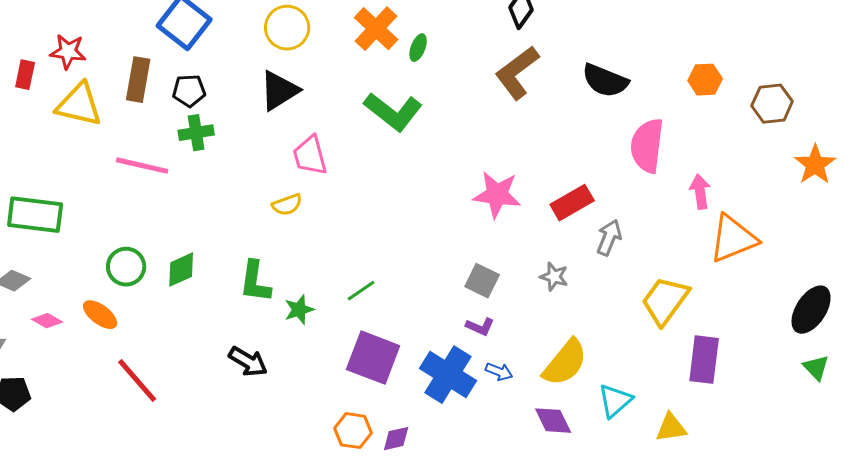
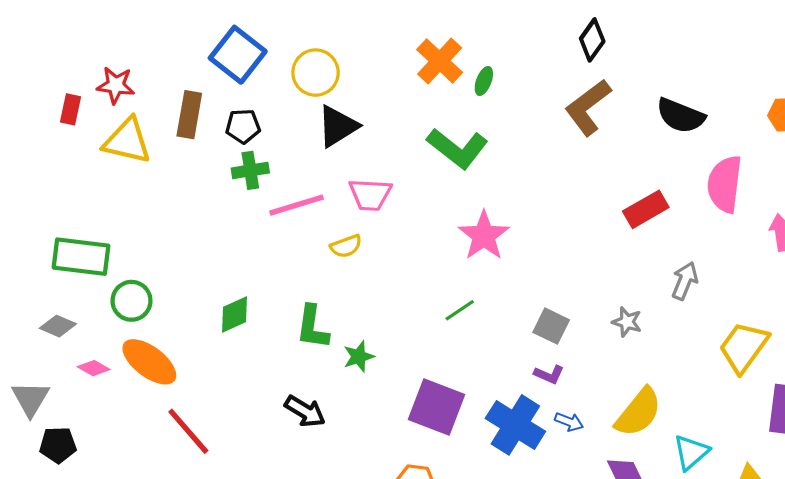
yellow circle: (287, 28) -> (316, 73), moved
pink trapezoid: (310, 156) -> (370, 195), turned -72
pink line: (142, 166) -> (297, 205), moved, turned -30
pink star: (497, 195) -> (484, 236), moved, turned 30
red rectangle: (572, 203) -> (646, 209), moved
green circle: (126, 267) -> (131, 301), moved
green line: (361, 291) -> (460, 310), moved
orange ellipse: (100, 315) -> (149, 362), size x1.5

